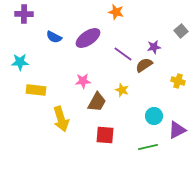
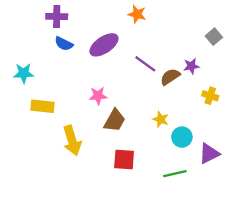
purple cross: (24, 14) -> (57, 17), moved
purple star: (154, 47) -> (191, 66), moved
yellow star: (122, 90) -> (161, 119), moved

